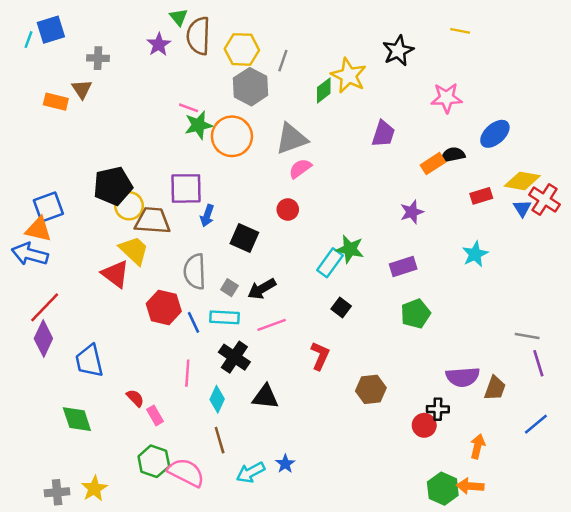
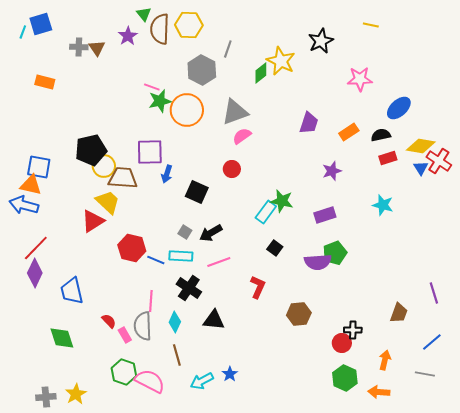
yellow hexagon: (242, 49) -> (189, 25), moved
brown triangle: (82, 89) -> (97, 48), moved
purple trapezoid: (383, 134) -> (309, 123), moved
black semicircle: (453, 155) -> (381, 135), moved
blue square: (48, 207) -> (39, 167), turned 30
cyan star: (475, 254) -> (383, 205), turned -30
gray semicircle: (195, 272) -> (143, 326), moved
red triangle: (115, 274) -> (93, 221), turned 50
blue line: (193, 322) -> (156, 260), turned -42
gray line: (527, 336) -> (425, 374), moved
purple semicircle: (463, 377) -> (318, 262), moved
green hexagon: (443, 489) -> (345, 378), moved

